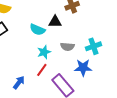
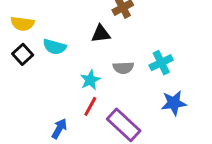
cyan semicircle: (37, 30) -> (55, 47), moved
blue star: (83, 68) -> (174, 103), moved

